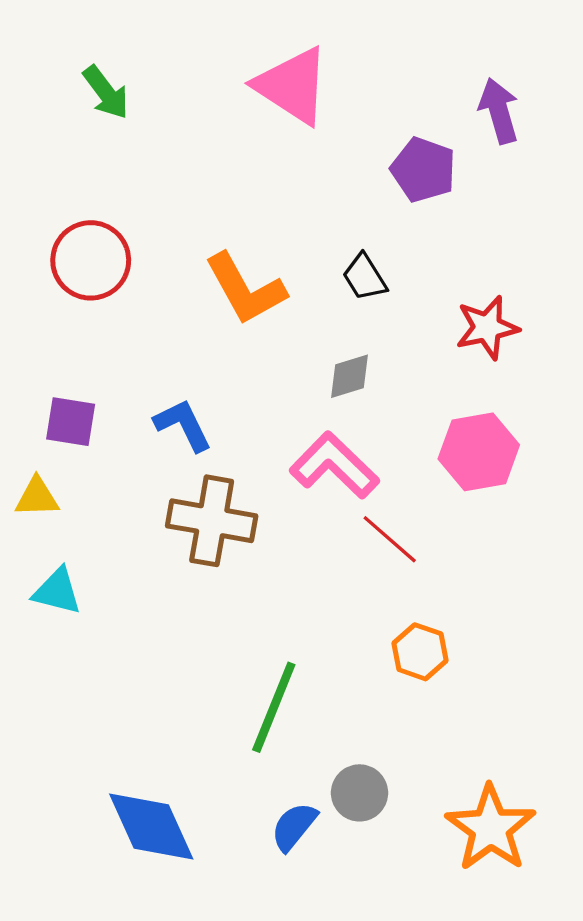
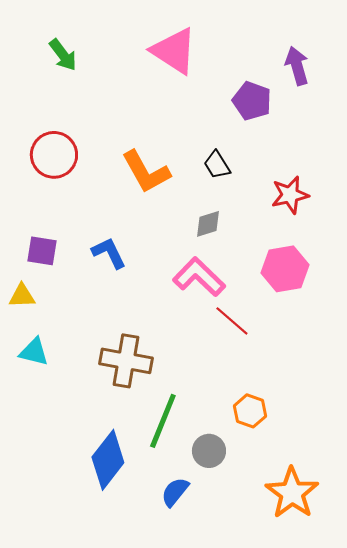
brown cross: (212, 521) -> (126, 361), moved
orange hexagon: (420, 652) -> (250, 411), moved
gray circle: (360, 793) -> (209, 451), moved
blue diamond: (151, 827) -> (108, 460), moved, turned 62

